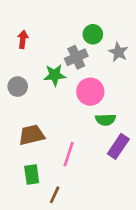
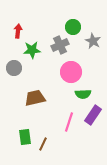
green star: (55, 75) -> (32, 50), moved
brown trapezoid: (32, 135) -> (35, 98), moved
pink line: (69, 154) -> (69, 122), moved
brown line: (55, 195) -> (43, 144), moved

